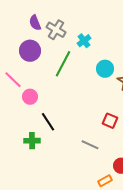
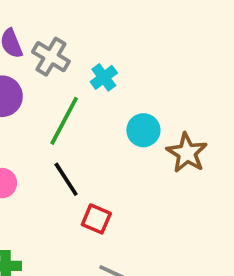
red square: (110, 121) -> (96, 219), moved
black line: (48, 122) -> (66, 179), moved

